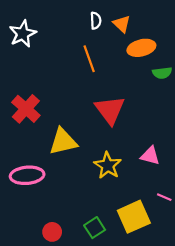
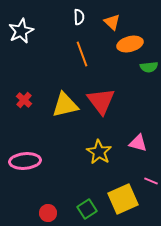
white semicircle: (96, 21) -> (79, 17), moved
red cross: (26, 109) -> (24, 100), size x0.6
yellow triangle: (63, 142) -> (65, 105), moved

